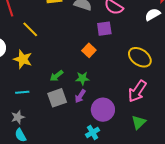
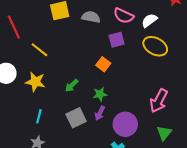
white semicircle: (153, 14) -> (149, 20), moved
yellow ellipse: (140, 57) -> (155, 46), moved
green arrow: (56, 76) -> (72, 85), moved
cyan line: (22, 92) -> (39, 116), turned -64

